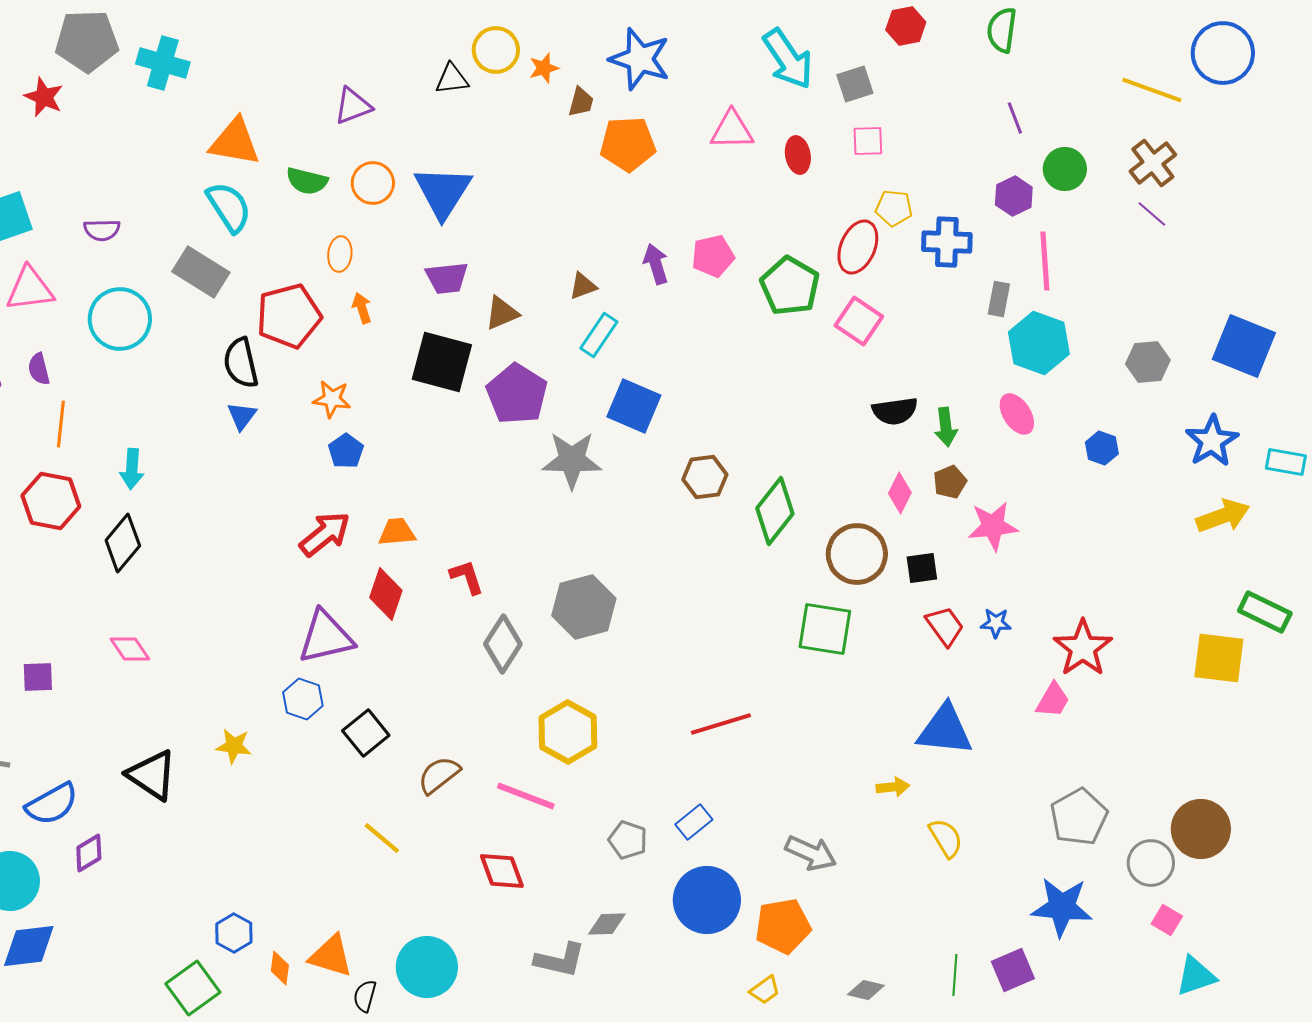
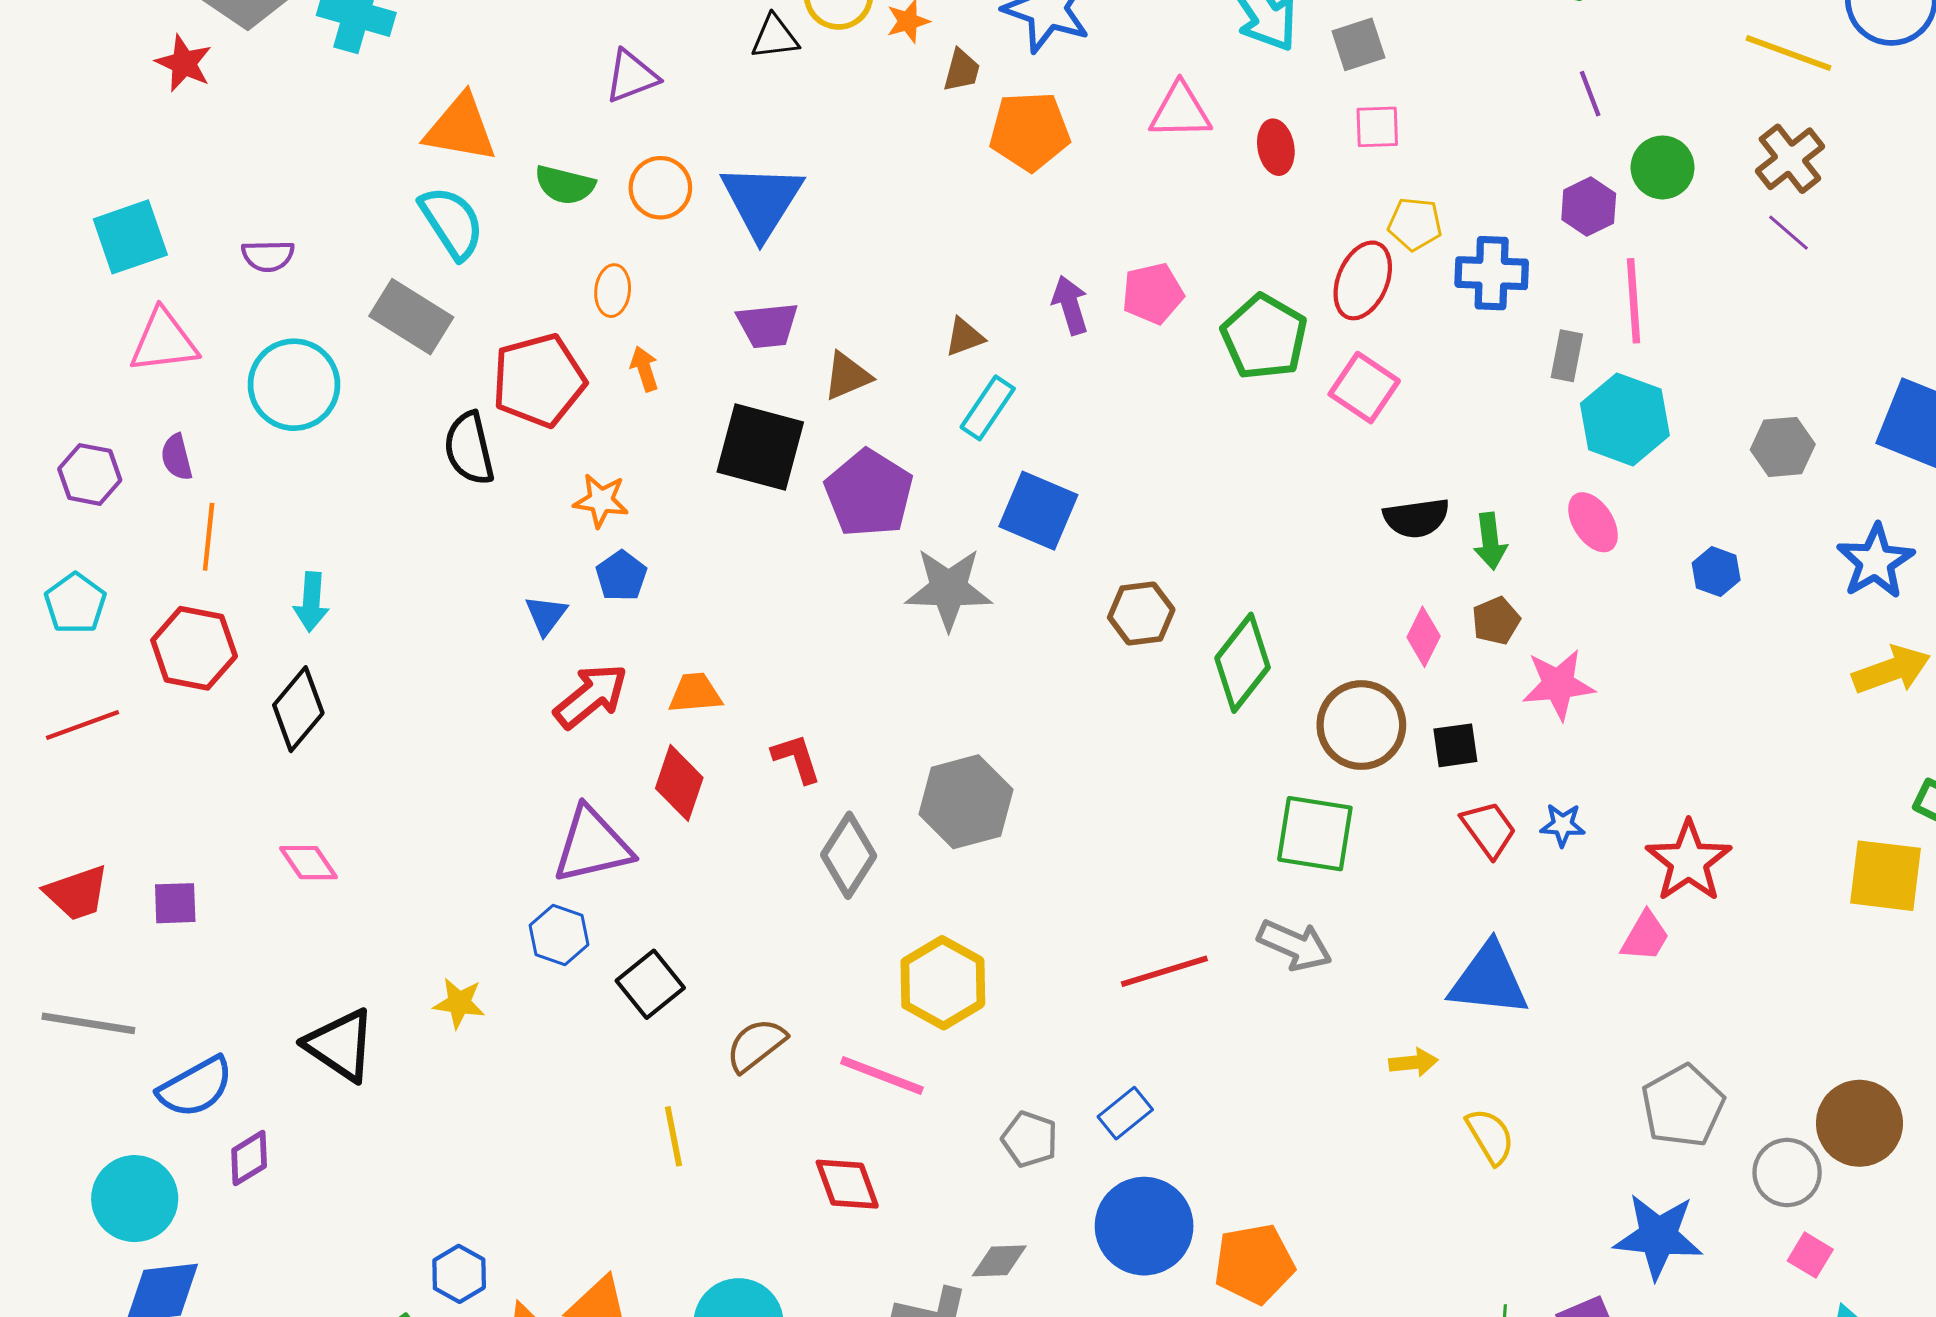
blue triangle: (242, 416) -> (546, 615), moved
yellow line: (382, 838) -> (673, 1136), turned 39
gray arrow: (811, 853) -> (1295, 945), moved

